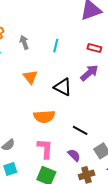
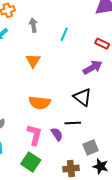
black triangle: (63, 87) -> (83, 97), moved
black line: (80, 130) -> (73, 123), turned -42
purple semicircle: (74, 155) -> (57, 134), moved

